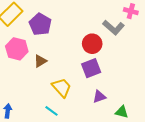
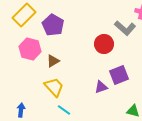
purple square: (91, 68) -> (119, 75), moved
yellow trapezoid: (62, 87) -> (54, 87), moved
purple triangle: (99, 97) -> (101, 87), moved

